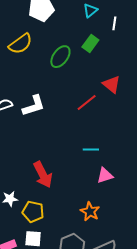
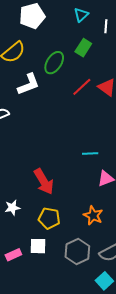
red line: (87, 102) -> (82, 87), moved
white L-shape: (34, 106) -> (29, 84), moved
yellow pentagon: (33, 212) -> (49, 218), moved

